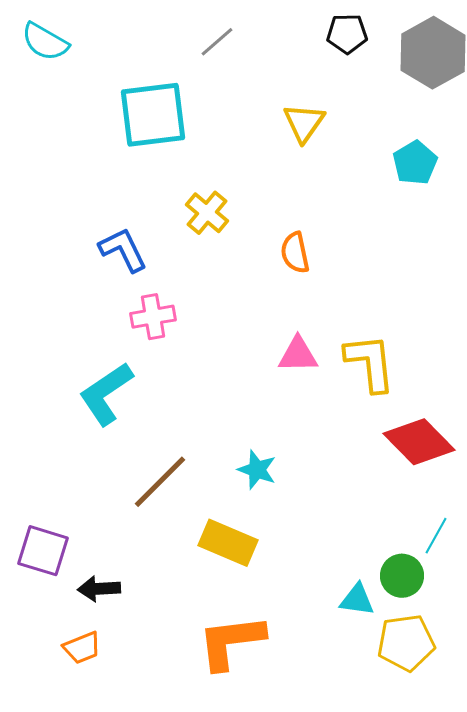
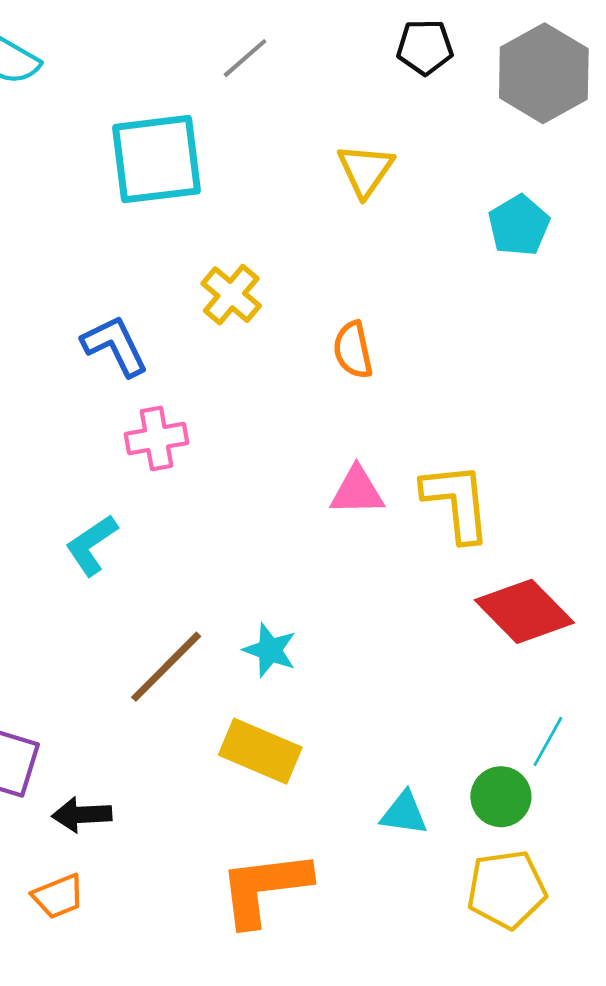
cyan L-shape: (106, 394) -> (91, 545), size x0.7
cyan star: (257, 470) -> (270, 650), moved
cyan triangle: (357, 600) -> (404, 813), moved

